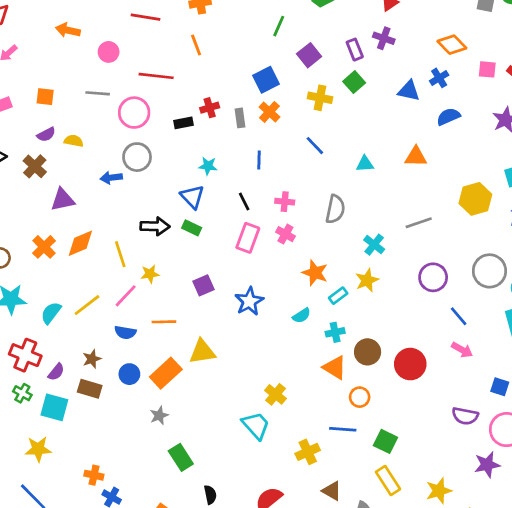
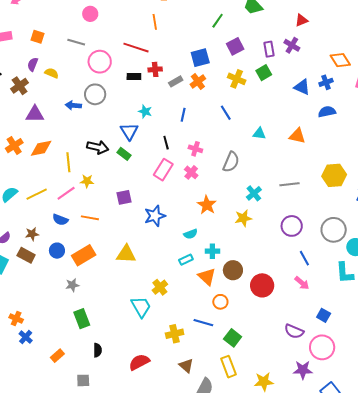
red line: (156, 76) -> (136, 48), moved
gray rectangle: (240, 118) -> (176, 81), turned 56
purple semicircle: (46, 134) -> (33, 64), turned 128
cyan rectangle: (338, 296) -> (186, 260), moved
yellow triangle: (202, 352) -> (126, 254), moved

